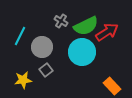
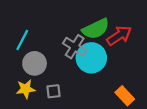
gray cross: (61, 21) -> (75, 47), moved, size x1.5
gray circle: (42, 47) -> (35, 63), moved
gray square: (46, 70) -> (53, 91), moved, turned 32

